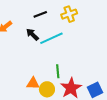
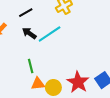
black line: (40, 14) -> (26, 13), moved
green line: (58, 71) -> (31, 66), moved

